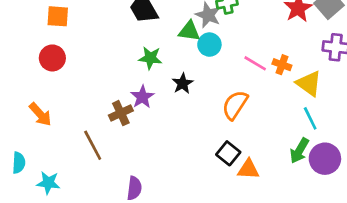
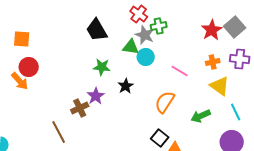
orange square: (58, 16) -> (22, 39), moved
orange cross: (282, 65) -> (213, 62), moved, turned -32
orange arrow: (40, 114) -> (20, 81), moved
cyan line: (310, 118) -> (236, 112), moved
green arrow: (299, 151) -> (201, 116), moved, turned 36

